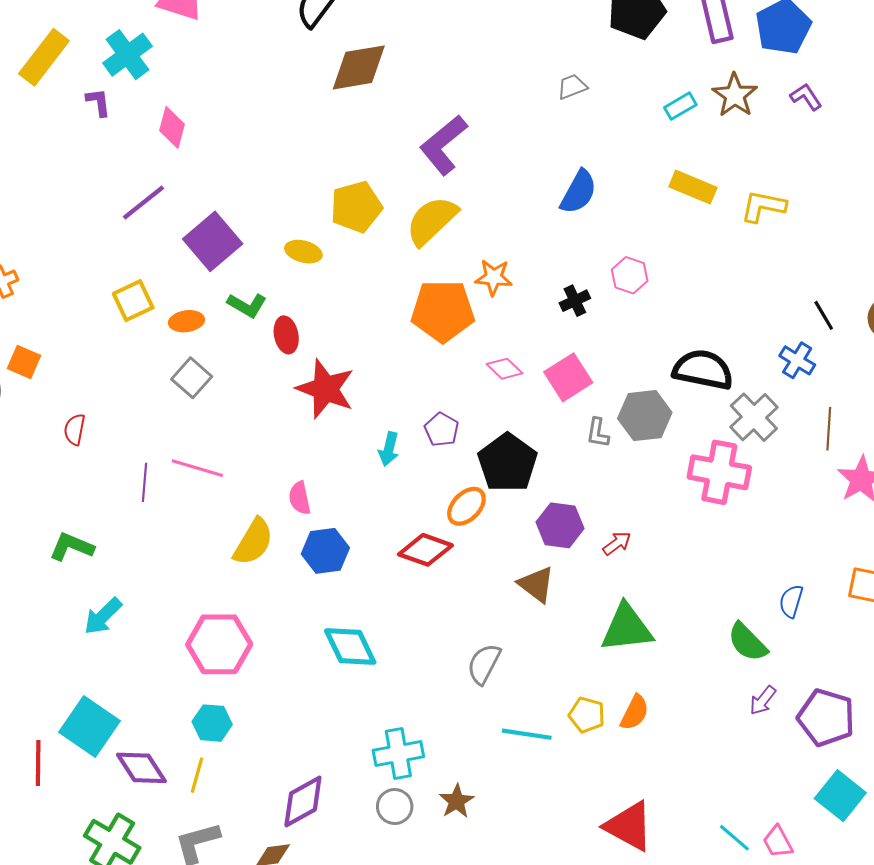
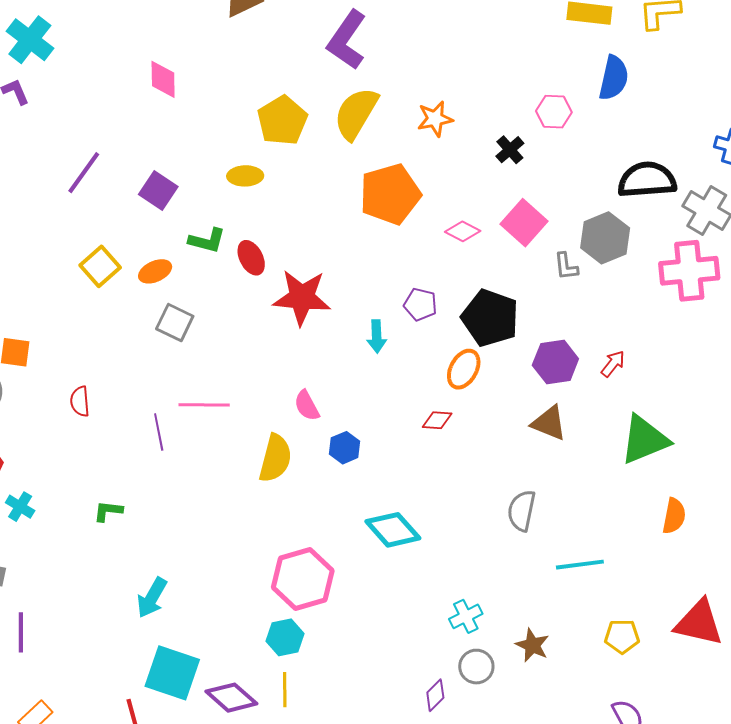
pink diamond: (172, 127) -> (163, 79), moved
blue semicircle: (579, 192) -> (614, 78), moved
purple square: (213, 241) -> (158, 191), size x0.7
orange star: (494, 277) -> (435, 119), moved
green L-shape: (72, 547) -> (108, 511), size x0.7
red diamond: (425, 550) -> (437, 420), size x0.6
blue hexagon: (325, 551) -> (345, 448), size x0.7
cyan arrow: (103, 616) -> (152, 598), moved
pink hexagon: (219, 644) -> (303, 579), moved
yellow pentagon: (587, 715) -> (622, 636), moved
cyan cross: (398, 753) -> (466, 616), size x0.7
purple diamond: (303, 802) -> (435, 695), moved, size x0.6

